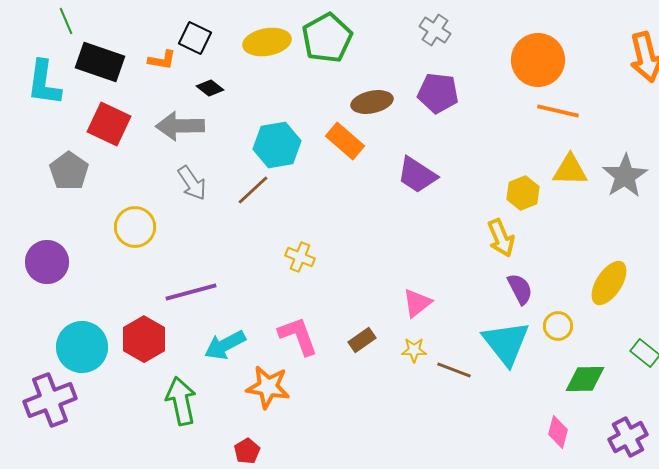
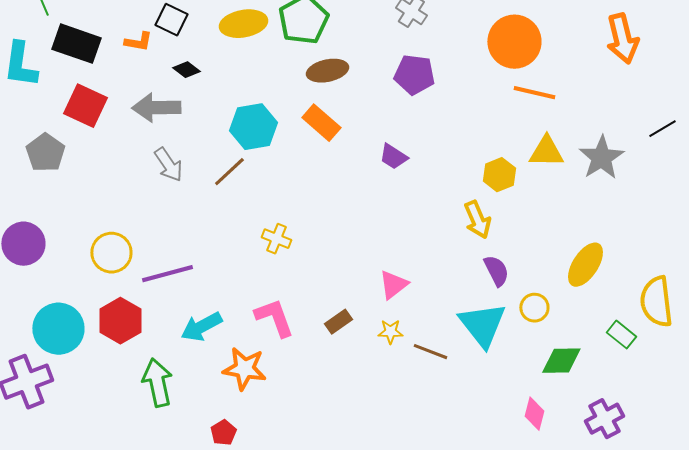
brown ellipse: (372, 102) -> (327, 71), moved
purple trapezoid: (417, 175) -> (393, 157), size x0.7
yellow circle: (135, 227) -> (111, 253), moved

